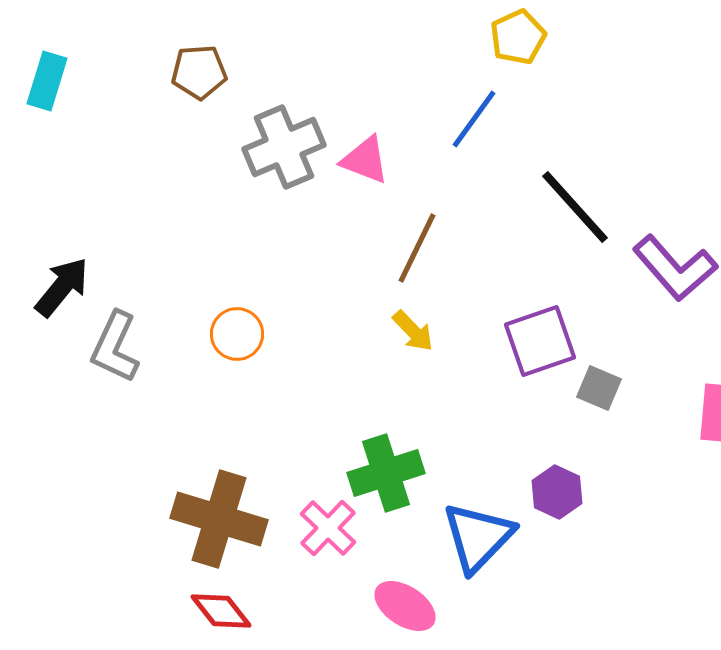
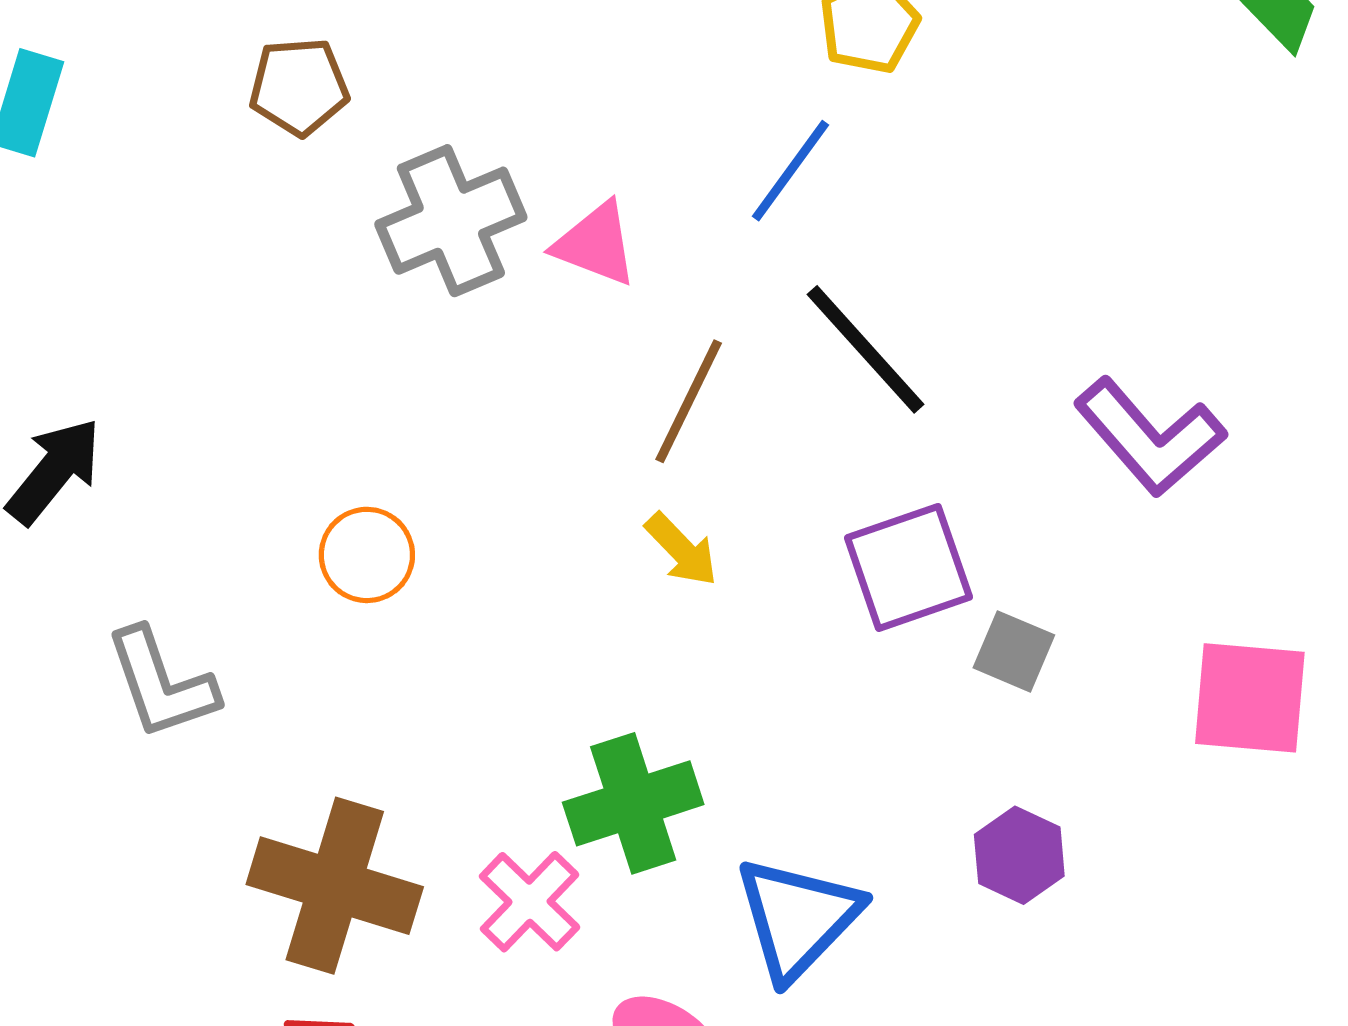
black line: (575, 207) -> (866, 349), moved
gray L-shape: (115, 347) -> (161, 684), moved, turned -44
purple hexagon: (557, 492) -> (1019, 855), moved

